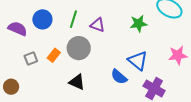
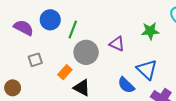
green line: (73, 19) -> (73, 30), moved
purple triangle: (98, 25) -> (117, 44), moved
orange rectangle: (54, 55) -> (65, 72), moved

